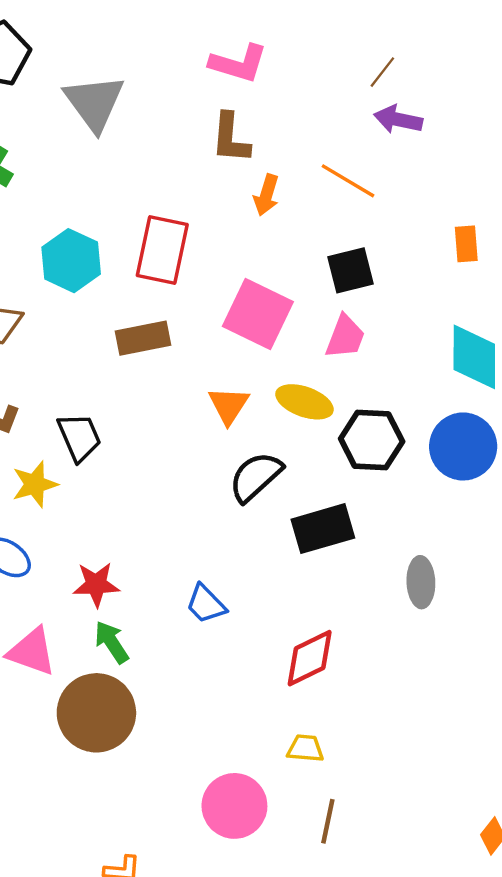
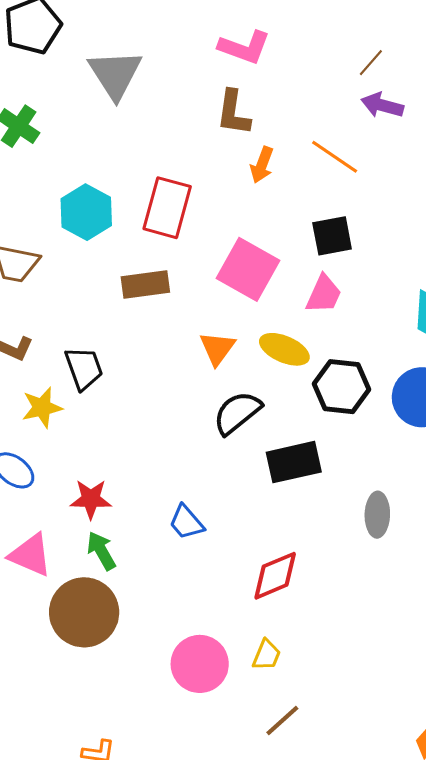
yellow trapezoid: (305, 748) -> (266, 655), turned 104
pink circle: (234, 806) -> (200, 664), moved
brown line: (328, 821) -> (282, 721), turned 33

